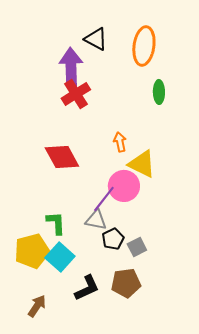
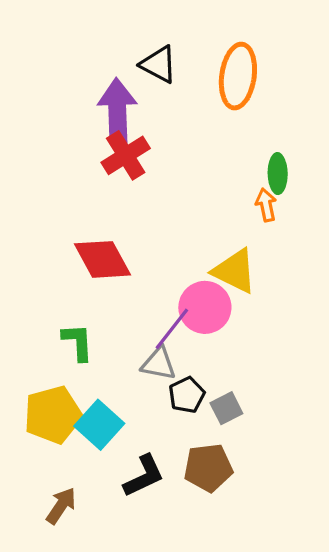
green ellipse: (159, 92) -> (278, 174), moved
orange arrow: (120, 142) -> (266, 205), moved
green L-shape: (56, 223) -> (78, 342), moved

